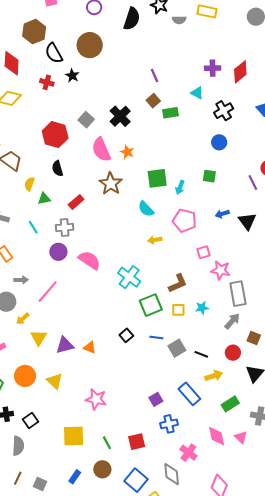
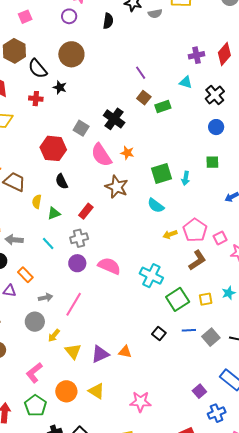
black semicircle: (132, 19) -> (108, 21), size x0.7
pink pentagon: (184, 221) -> (195, 230), moved, turned 30
brown L-shape: (178, 283) -> (197, 260), moved

